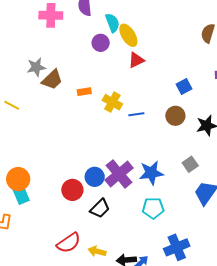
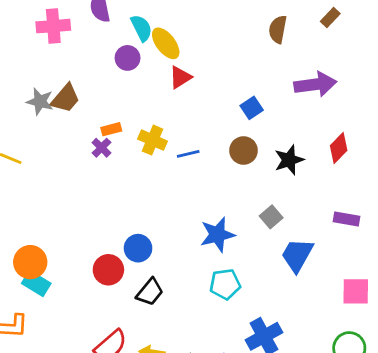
gray star: (36, 67) -> (40, 101), turned 30
brown trapezoid: (52, 80) -> (65, 98), moved
purple cross: (119, 174) -> (101, 148), moved, size x0.5
cyan rectangle: (21, 194) -> (36, 283), turned -30

